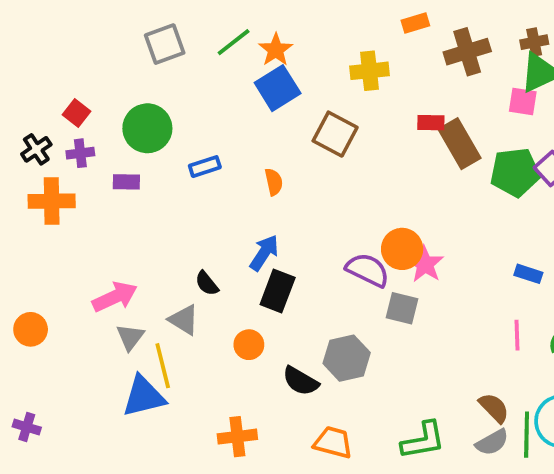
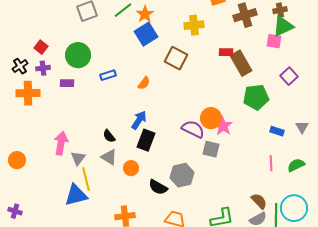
green pentagon: (515, 172) -> (256, 97), moved
orange semicircle: (274, 182) -> (144, 83), turned 48
pink arrow: (115, 297) -> (61, 143), turned -55
gray triangle: (184, 320) -> (109, 157), moved
gray triangle: (130, 337) -> (78, 158), moved

